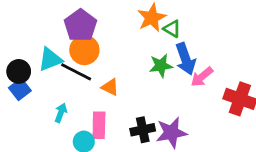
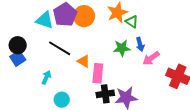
orange circle: (84, 50) -> (84, 16), moved
cyan triangle: (50, 59) -> (45, 20), moved, turned 36
blue arrow: (186, 59) -> (140, 44), size x0.6
pink rectangle: (99, 125) -> (98, 73), moved

